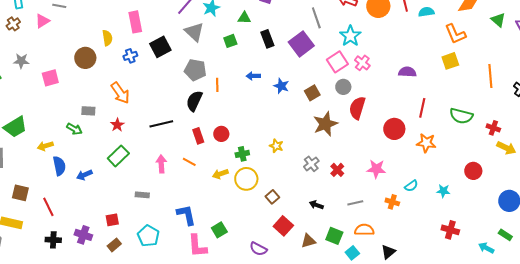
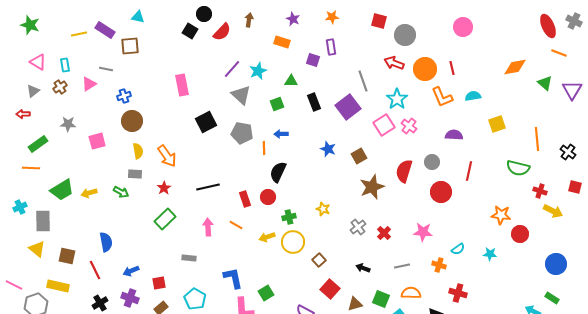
cyan semicircle: (426, 12) -> (473, 96), moved
orange L-shape: (455, 34) -> (442, 97), moved
yellow semicircle: (107, 38) -> (138, 151), moved
black square: (160, 47) -> (206, 122), moved
blue cross: (130, 56) -> (124, 96), moved
blue arrow: (253, 76) -> (281, 134), moved
gray circle: (343, 87) -> (432, 162), moved
black semicircle: (194, 101) -> (278, 172), moved
green semicircle: (461, 116) -> (518, 168), moved
orange star: (426, 143) -> (501, 215), moved
yellow arrow: (45, 146) -> (89, 193), moved
blue semicircle: (59, 166) -> (106, 242), moved
blue arrow: (84, 175) -> (131, 271), moved
red cross: (450, 230) -> (458, 293), moved
black cross: (53, 240) -> (100, 303), turned -35

